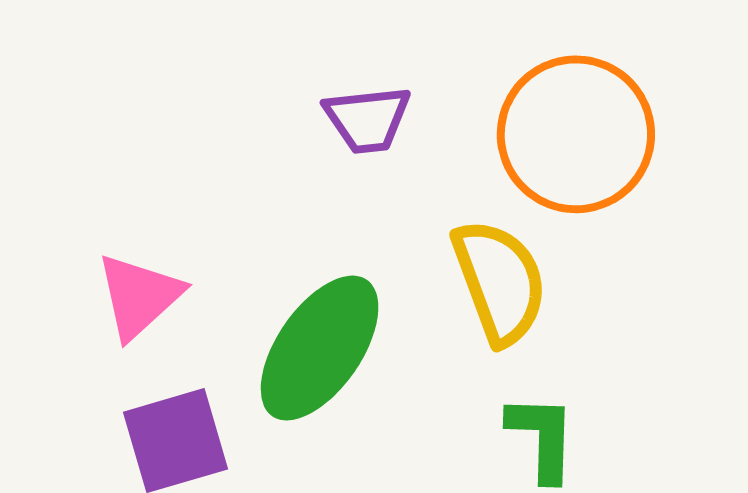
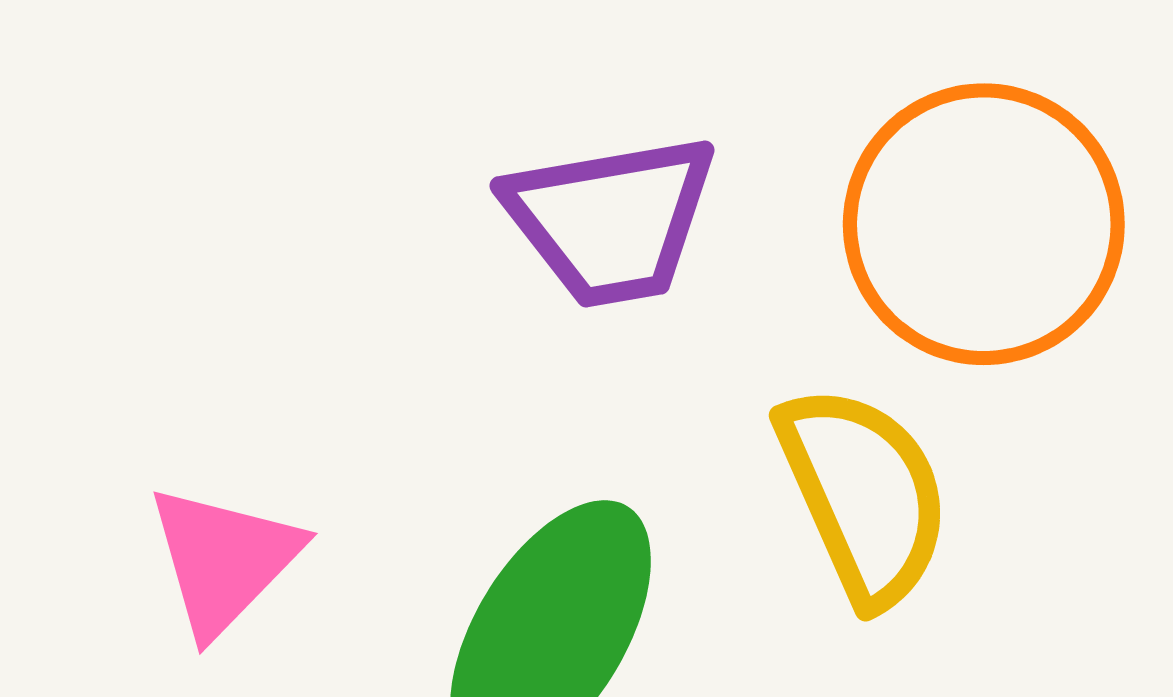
purple trapezoid: (367, 119) -> (611, 220), size x1.4

